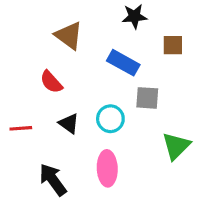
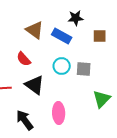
blue rectangle: (123, 63) -> (62, 36), moved
cyan circle: (110, 119) -> (62, 66), moved
black triangle: (69, 124) -> (35, 85), size x1.5

